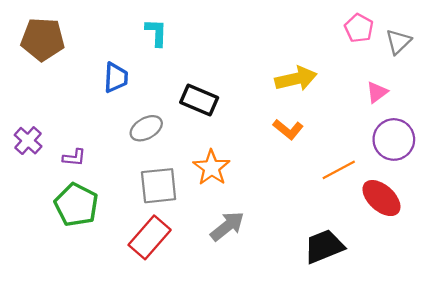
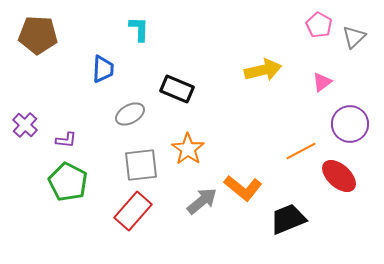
pink triangle: (377, 92) -> (322, 82), moved
orange L-shape: (288, 129) -> (243, 188), moved, size x1.4

